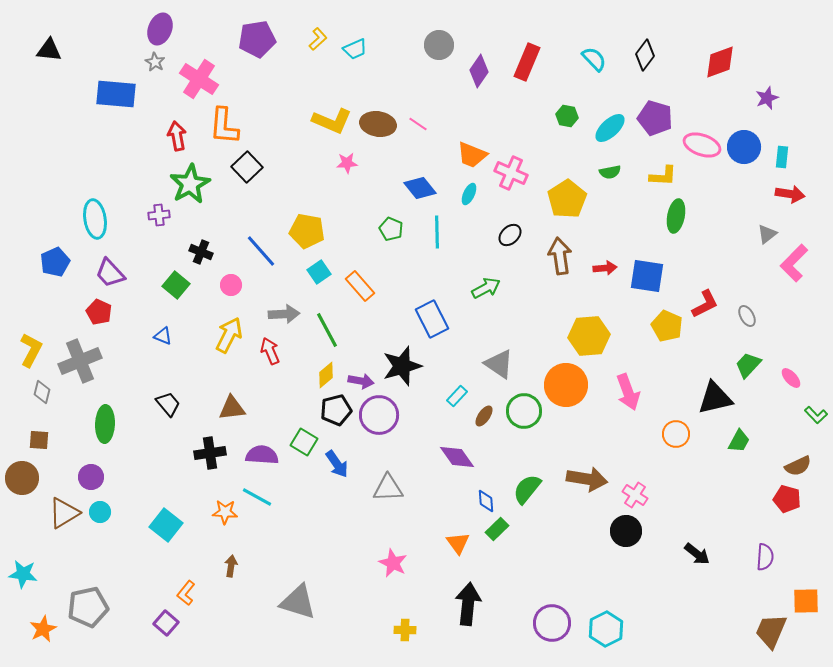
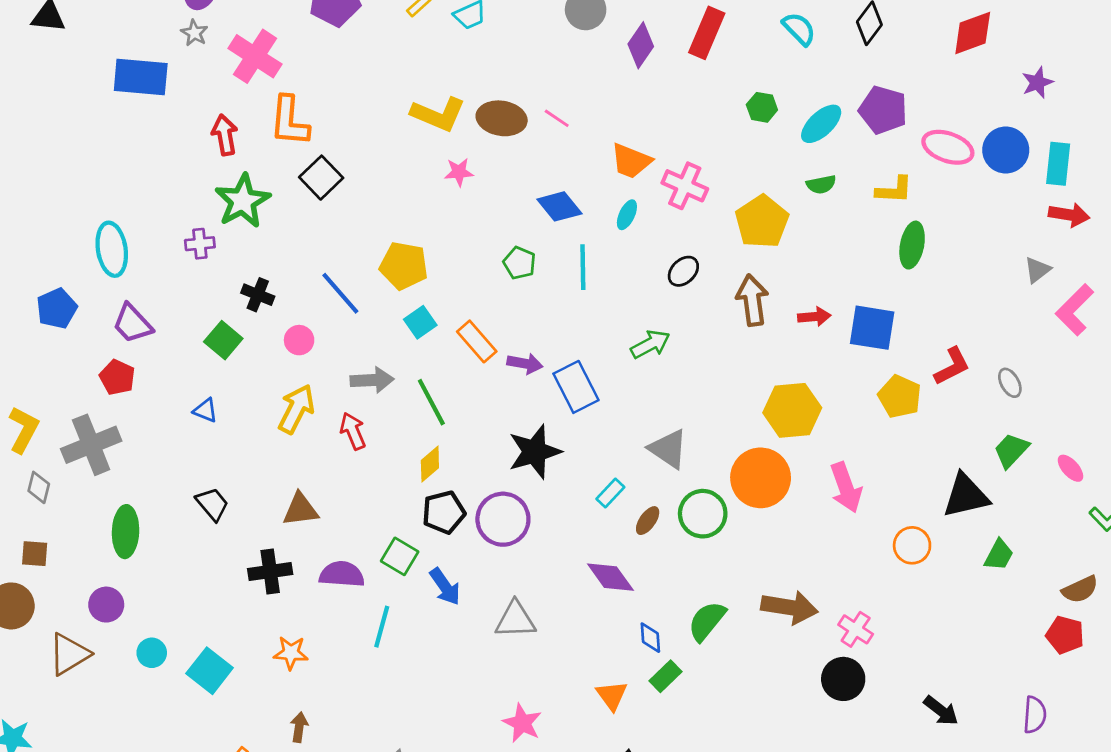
cyan rectangle: (782, 157) -> (1058, 164), size x1.4
purple arrow: (361, 381) -> (525, 364), moved
cyan line: (257, 497) -> (382, 627), moved, turned 76
cyan circle: (100, 512) -> (152, 653), moved

